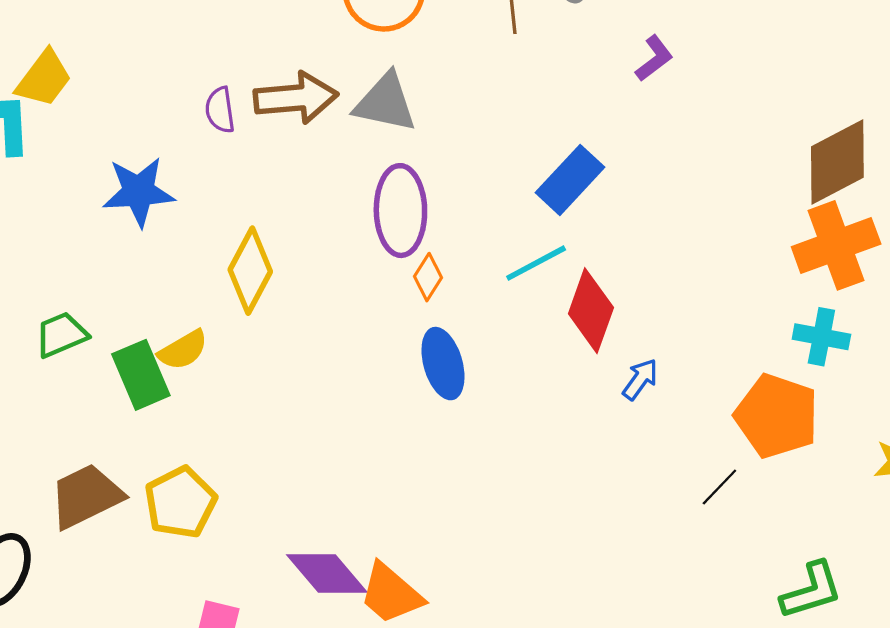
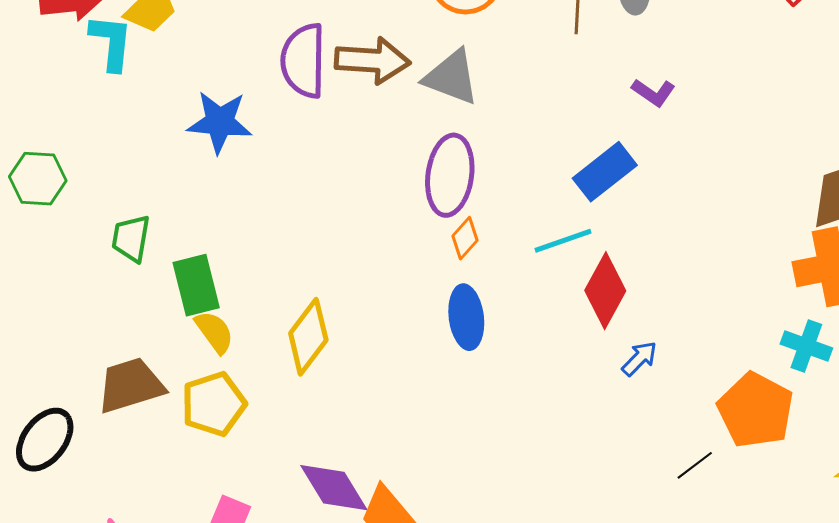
purple L-shape: (654, 58) -> (654, 92), moved, turned 63
purple semicircle: (220, 110) -> (303, 61), size x1.8
yellow diamond: (250, 271) -> (308, 337), moved
green trapezoid: (61, 335) -> (131, 238), turned -66
yellow semicircle: (183, 350) -> (214, 332), moved, turned -105

